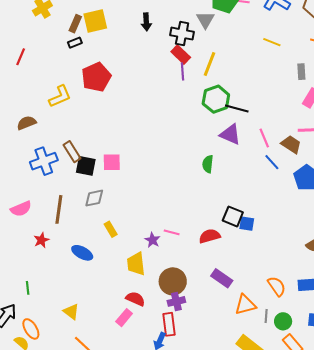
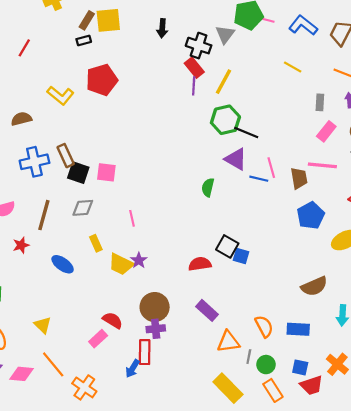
yellow L-shape: (60, 96) -> (60, 95), turned 55
brown trapezoid: (291, 144) -> (299, 178), turned 40
blue line: (272, 162) -> (259, 179), moved, turned -42
pink line: (172, 232) -> (132, 218), moved, turned 56
yellow trapezoid: (136, 264) -> (121, 264), moved, turned -65

